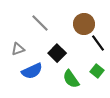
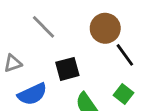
black square: (57, 53) -> (67, 69), turned 30

